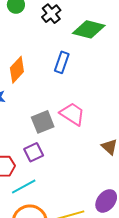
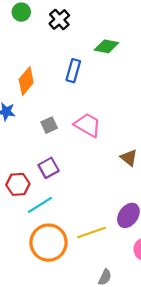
green diamond: (89, 29) -> (106, 46), moved, size x0.7
gray square: (43, 122) -> (49, 125), moved, size x0.7

